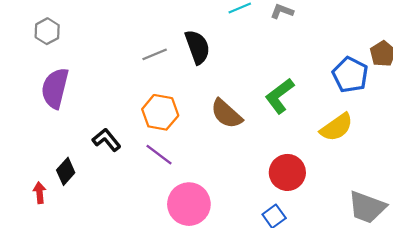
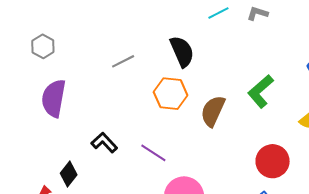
gray line: (155, 54) -> (123, 61), moved
orange hexagon: (160, 112) -> (171, 94), moved
brown semicircle: (226, 114) -> (213, 111), turned 76

